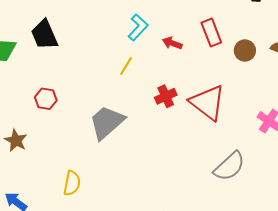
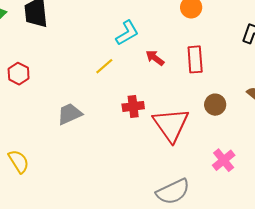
brown circle: (245, 50) -> (215, 105), moved
gray trapezoid: (107, 122) -> (70, 114), size x0.7
yellow semicircle: (72, 183) -> (19, 161), turned -60

